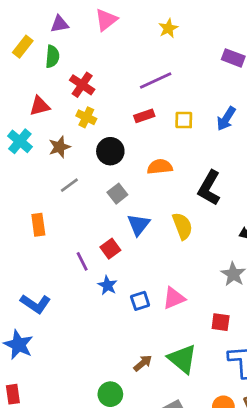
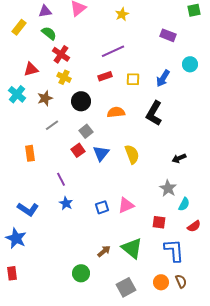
green semicircle: (52, 57) -> (49, 33), moved, turned -56
black L-shape: (209, 188) -> (154, 113), moved
red square: (110, 249) -> (78, 150), moved
blue star: (108, 285) -> (66, 203), moved

